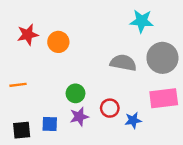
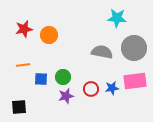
orange line: (18, 85) -> (23, 65), moved
blue star: (133, 120) -> (112, 88), moved
blue square: (50, 124) -> (41, 79), moved

